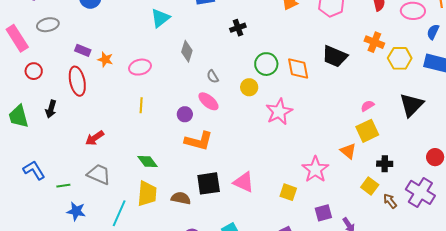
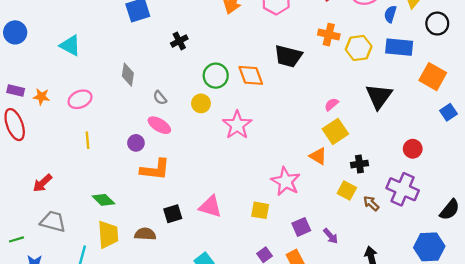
cyan triangle: (160, 18) -> (70, 45), moved, turned -45
black square: (209, 183) -> (173, 214), size x0.7

